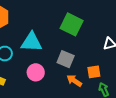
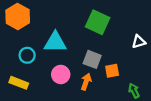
orange square: (94, 72) -> (112, 71), moved
orange arrow: (74, 81) -> (86, 82), moved, turned 77

